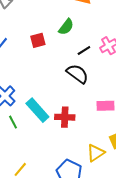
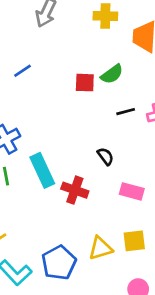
red square: (38, 40) -> (85, 83), moved
black semicircle: (77, 74) -> (106, 156), moved, size x0.6

